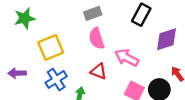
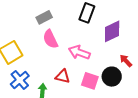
red triangle: (99, 71) -> (63, 76), moved

